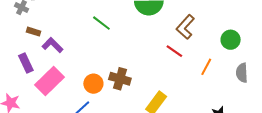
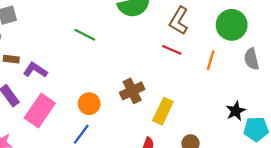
green circle: (231, 40) -> (232, 25), size x1.4
brown cross: (120, 79) -> (132, 91), moved, turned -30

